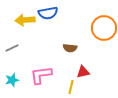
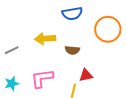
blue semicircle: (48, 13) -> (72, 14), moved
yellow arrow: (25, 20) -> (45, 39), moved

